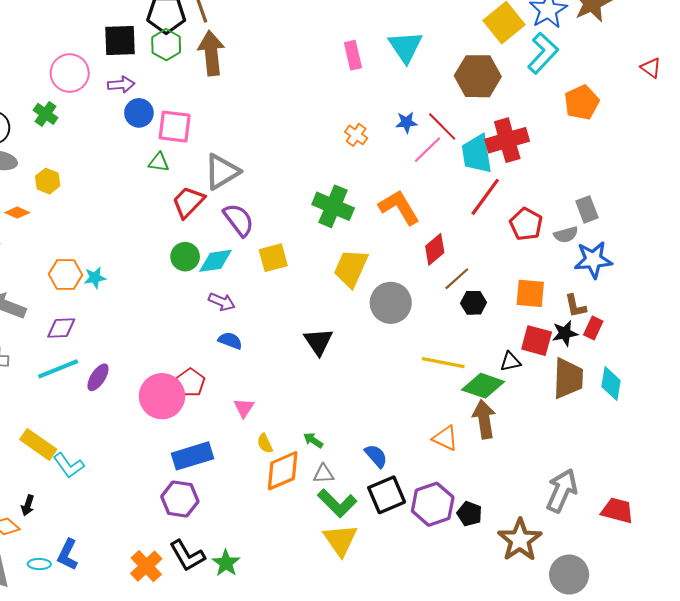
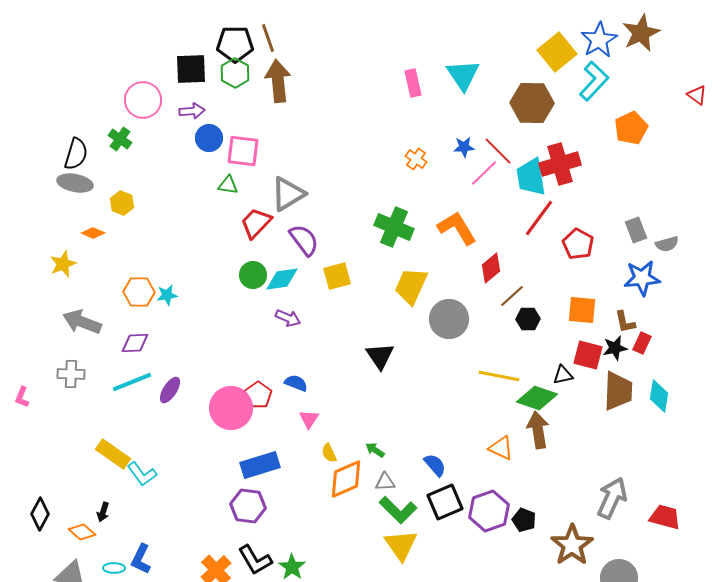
gray semicircle: (566, 235) -> (667, 244), moved
blue semicircle: (230, 341) -> (296, 383), moved

